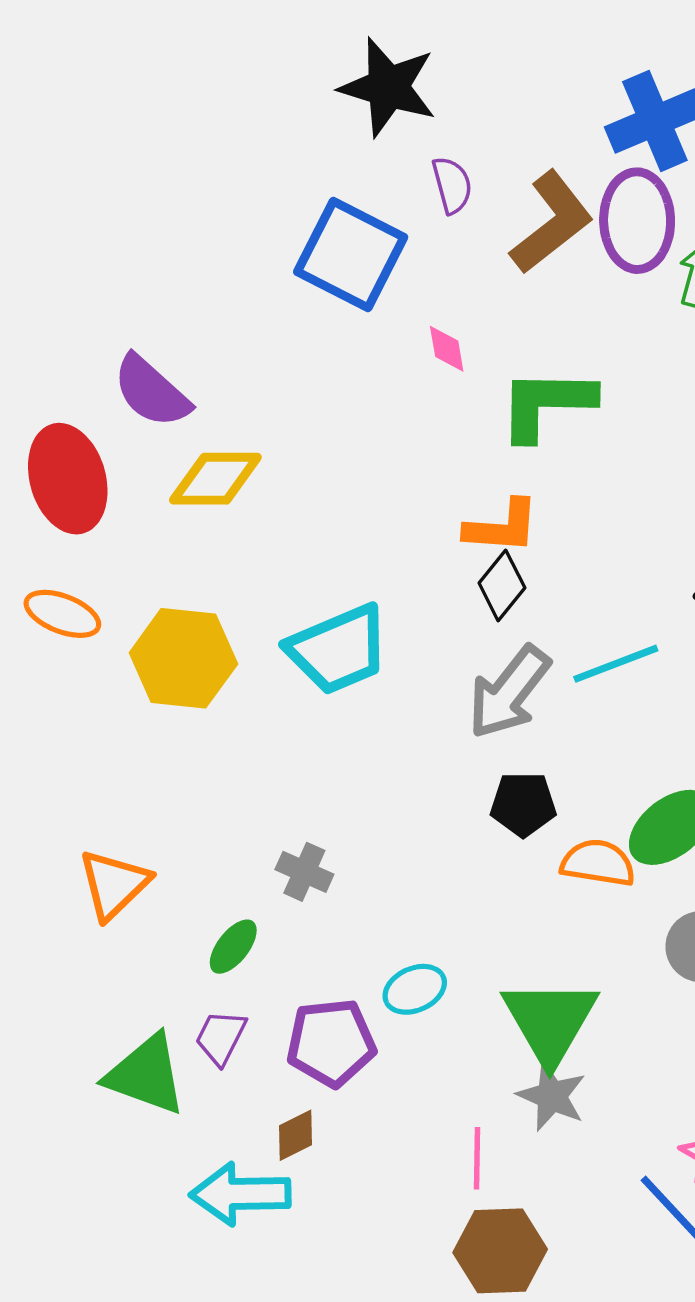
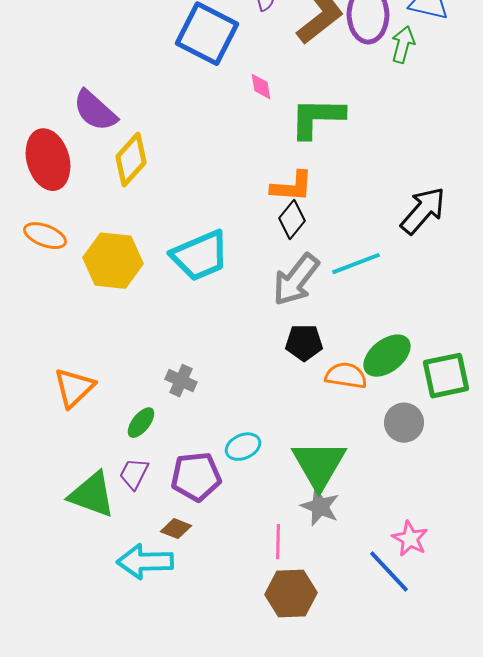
yellow diamond: (215, 479) -> (131, 160), turned -48
brown diamond: (295, 1135) -> (176, 529), turned 48

